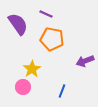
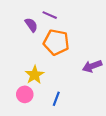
purple semicircle: (18, 24) -> (31, 25), moved, size x0.6
blue line: (62, 91) -> (56, 99), moved

